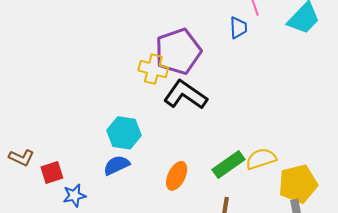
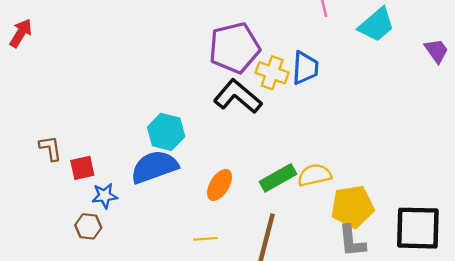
blue trapezoid: (238, 28) -> (305, 68), moved, size x1.4
yellow cross: (153, 69) -> (272, 73), moved
brown L-shape: (21, 158) -> (50, 148), turned -130
blue semicircle: (117, 165) -> (154, 167), size x1.6

